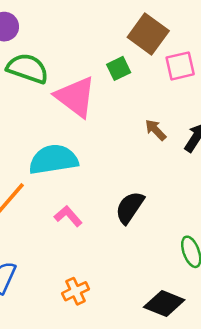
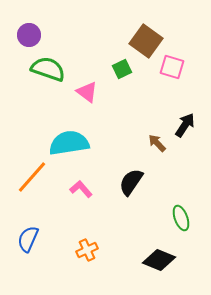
pink square: (180, 66) -> (172, 67), turned 30
pink triangle: (76, 97) -> (87, 92), size x0.6
brown arrow: (156, 130) -> (157, 143), moved

